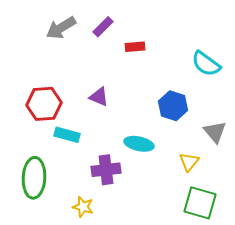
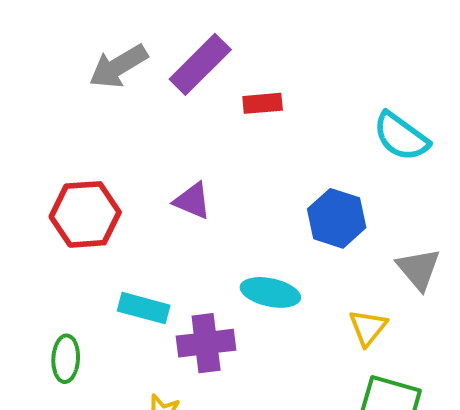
purple rectangle: (103, 27) -> (200, 64), size x1.5
cyan rectangle: (67, 135) -> (144, 308), moved
green ellipse: (34, 178) -> (66, 359), size x0.6

